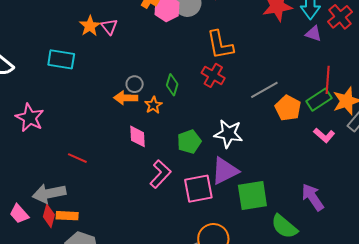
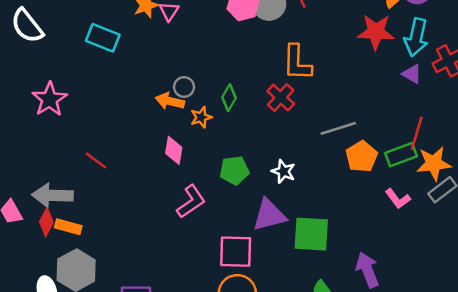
white star: (228, 134) -> (283, 171), size x0.7
pink square: (198, 189) -> (236, 252), moved
green square: (252, 196) -> (311, 234), moved

